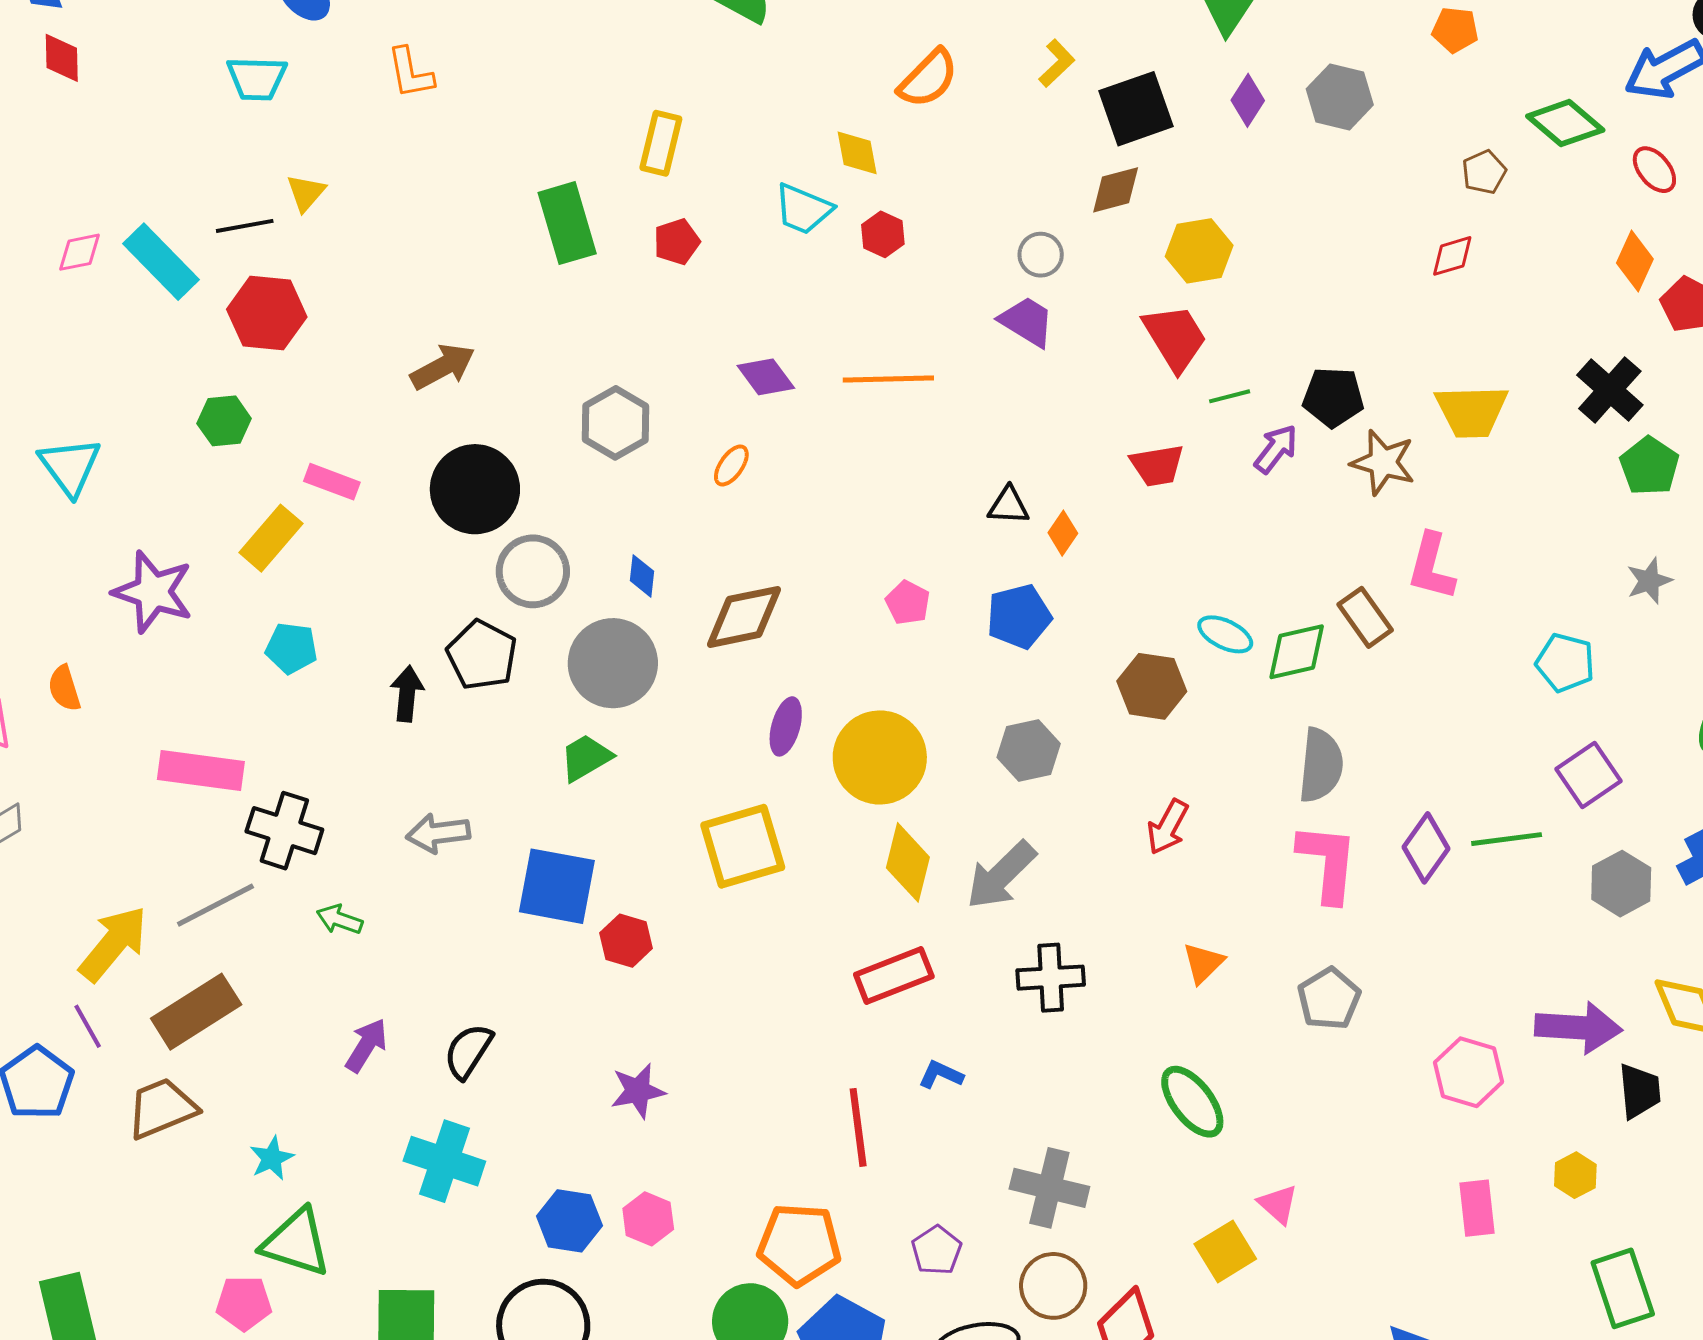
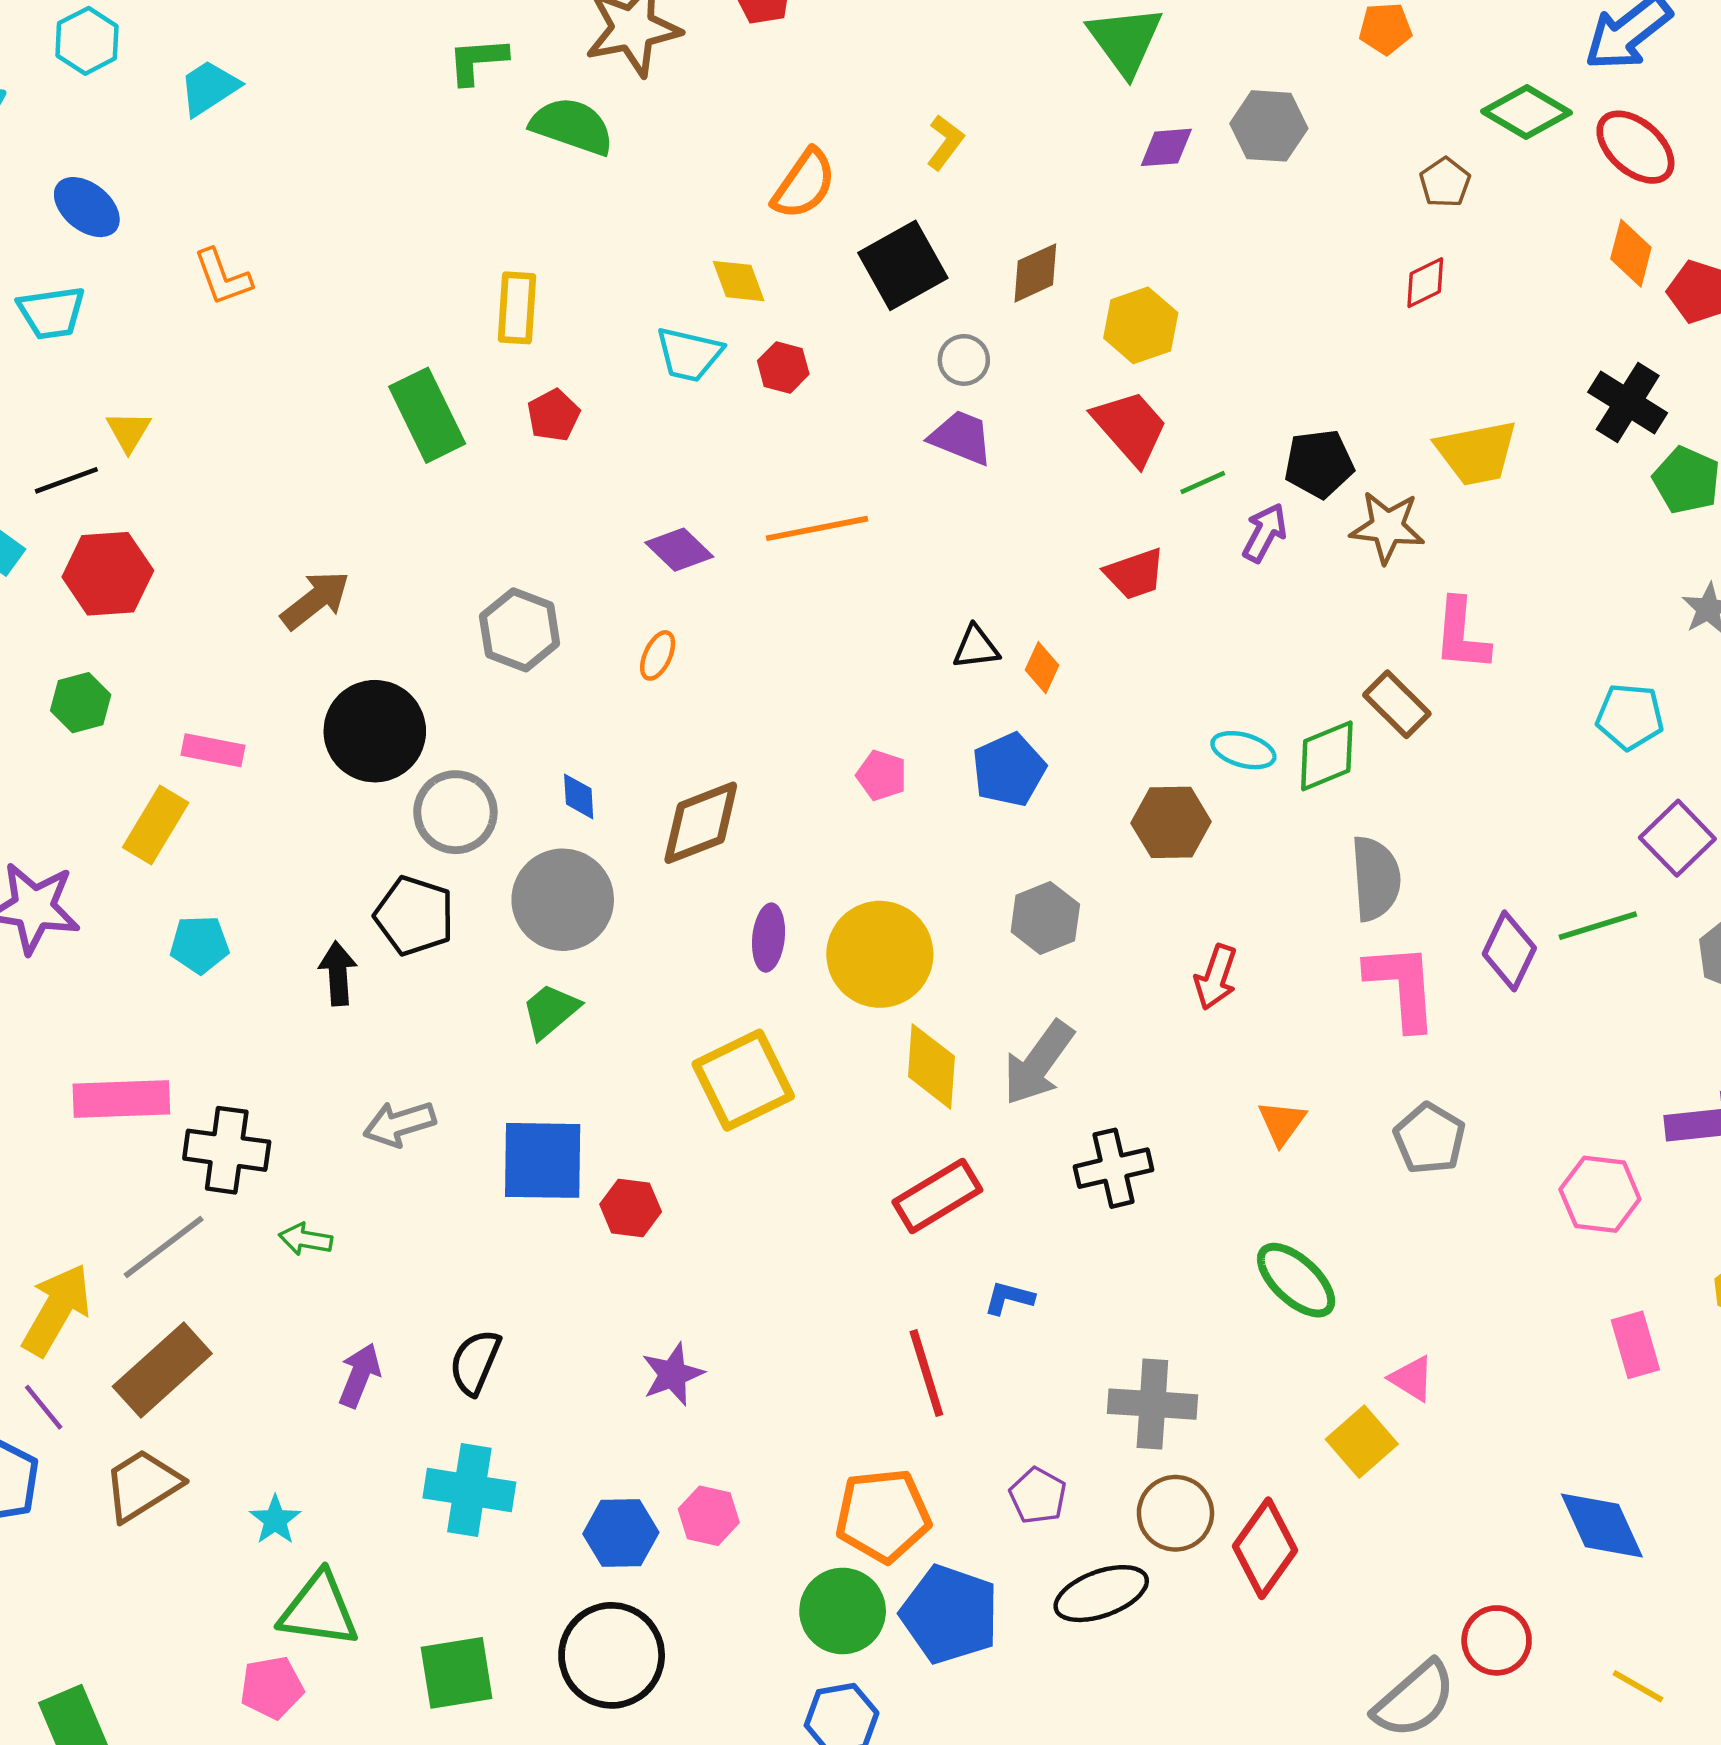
purple diamond: (1248, 100) -> (1166, 147), turned 63
black square: (1136, 109) -> (903, 265), moved
red ellipse: (1654, 170) -> (1635, 147), size x1.5

